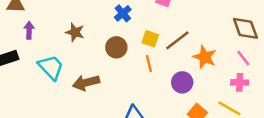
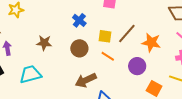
orange line: (149, 64) -> (108, 56), turned -32
cyan trapezoid: (51, 67) -> (30, 74), turned -50
brown arrow: (86, 83) -> (86, 80), moved

